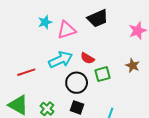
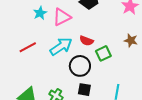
red line: (26, 72) -> (28, 47), moved

